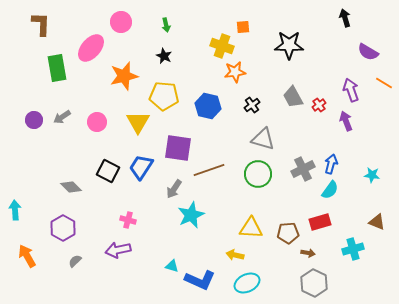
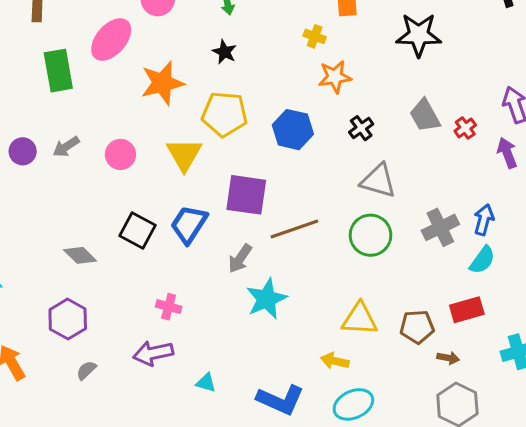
yellow cross: (222, 46) -> (315, 36), size x0.6
cyan triangle: (172, 266) -> (206, 383), moved

